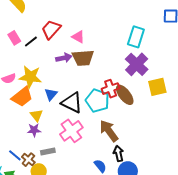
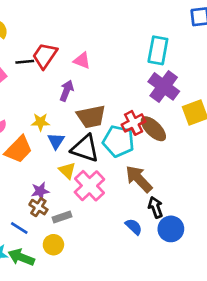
black line: (31, 41) -> (25, 62), moved, turned 40
purple arrow: (64, 58) -> (67, 91), turned -49
brown trapezoid: (83, 58) -> (91, 117), moved
yellow star: (30, 77) -> (40, 122), moved, size x0.6
yellow triangle: (36, 115) -> (67, 171), moved
brown cross: (28, 160) -> (38, 207), moved

